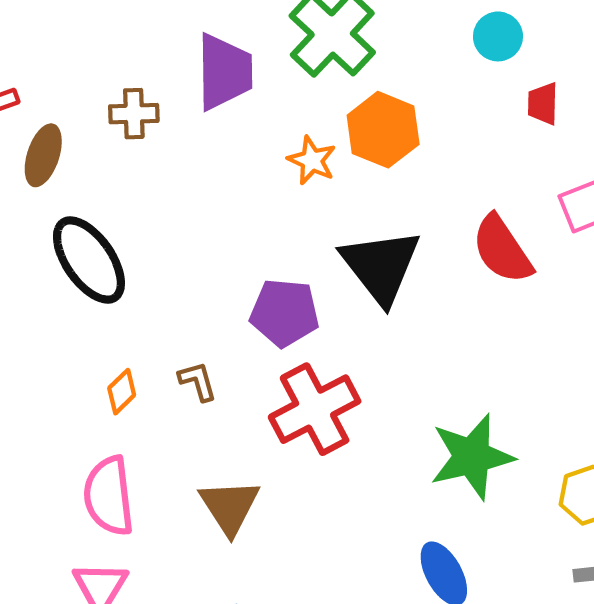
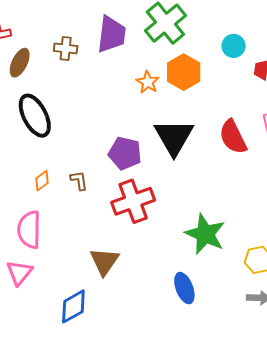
cyan circle: (498, 36) -> (234, 46), moved
green star: (472, 457) -> (205, 234), turned 30
brown triangle: (230, 507) -> (104, 261), moved

